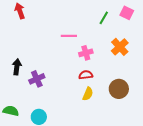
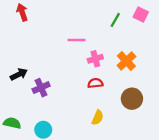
orange cross: (120, 47) -> (126, 61), moved
black arrow: (17, 67) -> (19, 74), turned 56
yellow semicircle: (88, 94) -> (98, 118), moved

